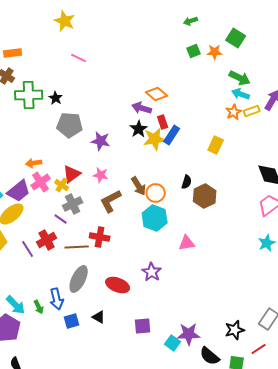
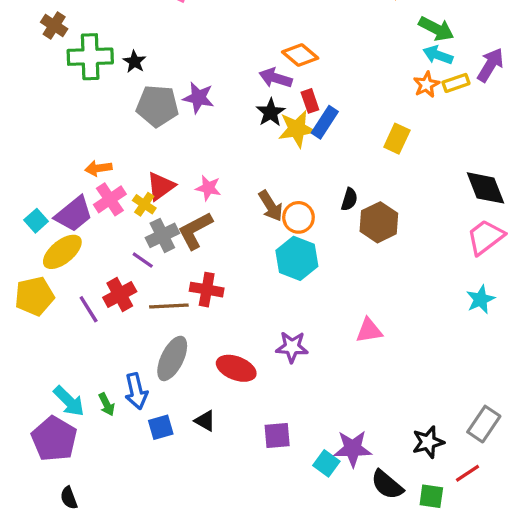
purple star: (101, 141) -> (198, 98), moved
brown L-shape: (111, 201) -> (195, 231), moved
pink triangle: (187, 243) -> (369, 331), moved
purple star: (152, 272) -> (292, 347), turned -30

